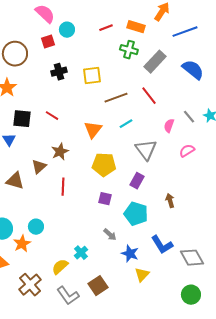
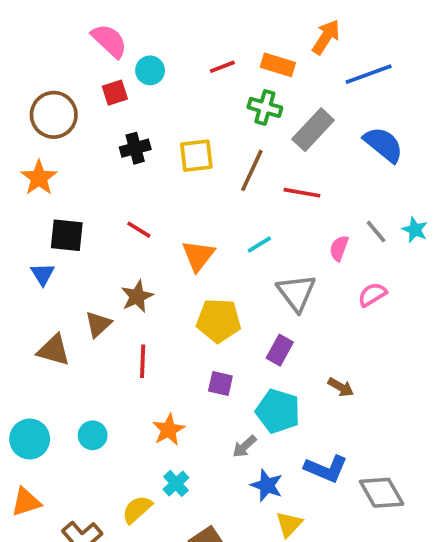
red line: (149, 96) -> (302, 193), turned -42
brown line: (116, 98) -> (252, 170), moved, turned -45
red line: (52, 116) -> (139, 230), moved
brown arrow: (170, 201) -> (341, 387), turned 136
gray arrow: (110, 235) -> (245, 446), moved, turned 96
orange star: (22, 244) -> (169, 430), moved
blue L-shape: (162, 245) -> (326, 469), turned -35

